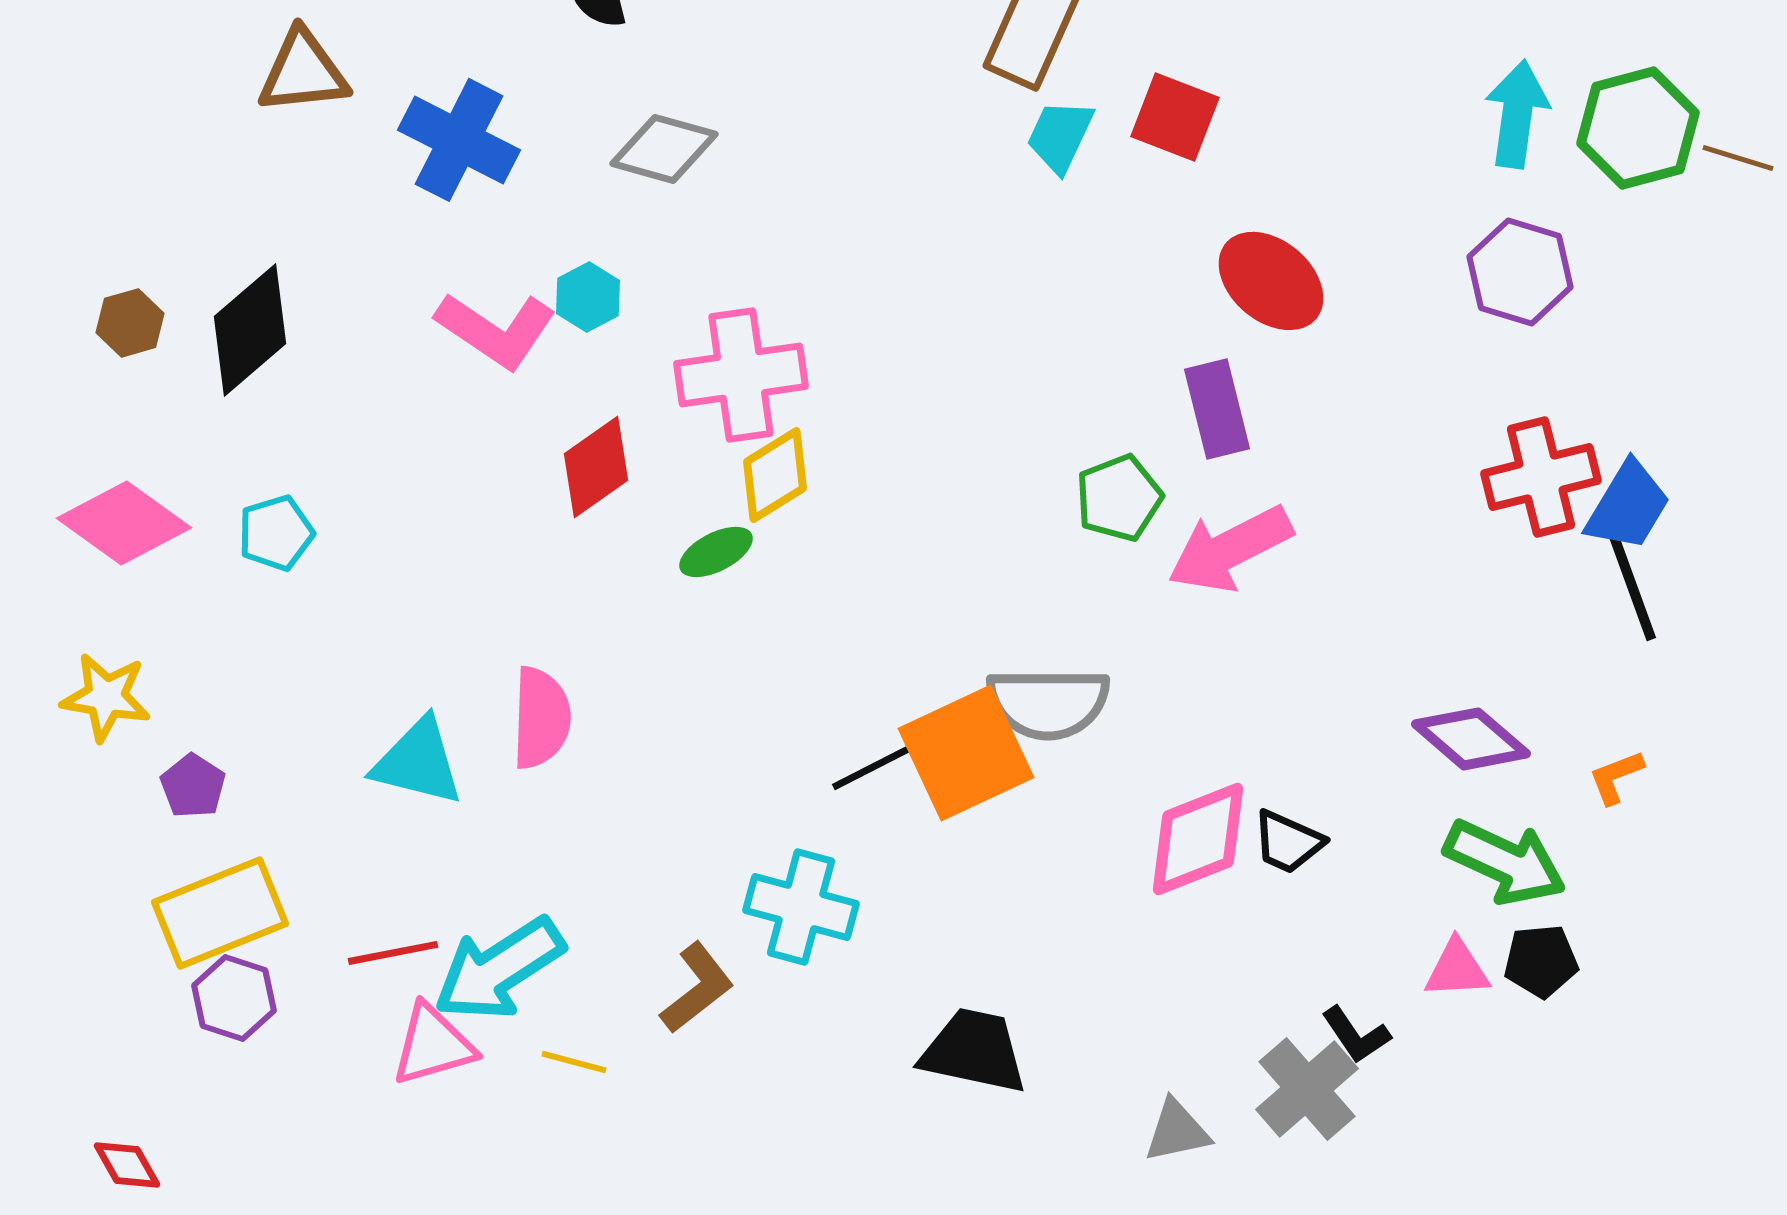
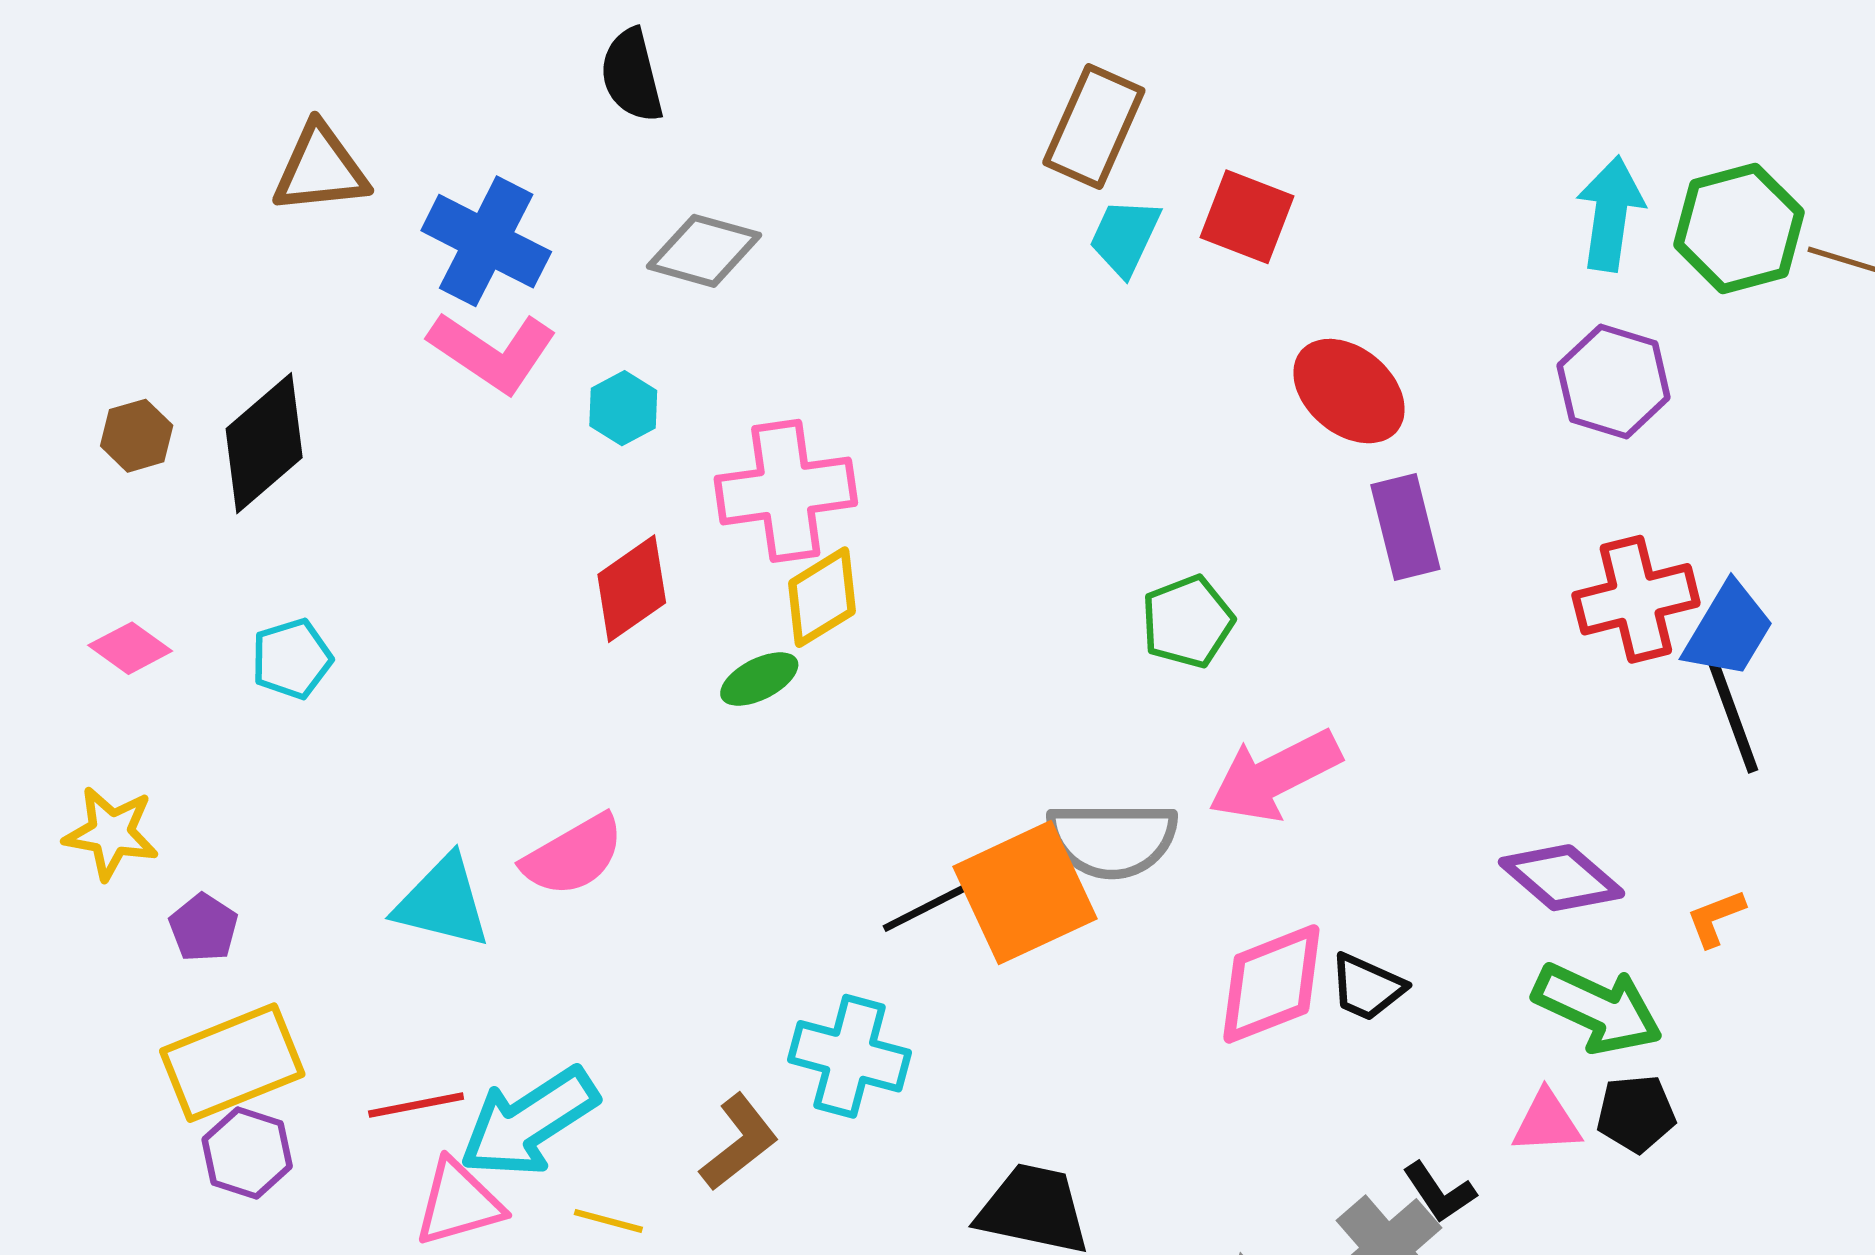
pink L-shape: (496, 330) -> (493, 352), moved
purple rectangle: (1217, 409) -> (1405, 527), moved
pink diamond: (124, 523) -> (130, 648), size x0.6
pink arrow: (1230, 549) -> (1275, 776), moved
pink semicircle: (541, 718) -> (573, 855), turned 58

